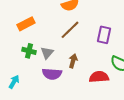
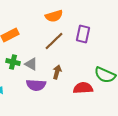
purple rectangle: (104, 35) -> (83, 34), moved
gray triangle: (47, 53) -> (31, 64), turned -40

